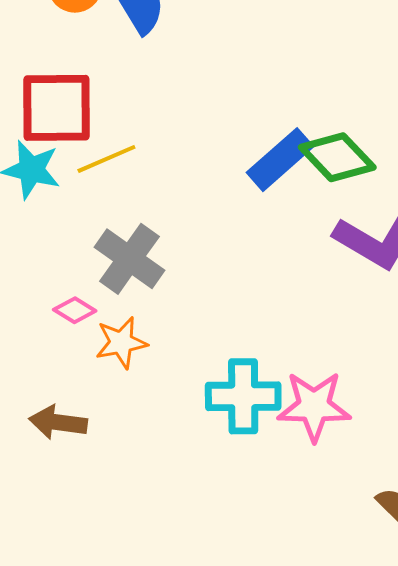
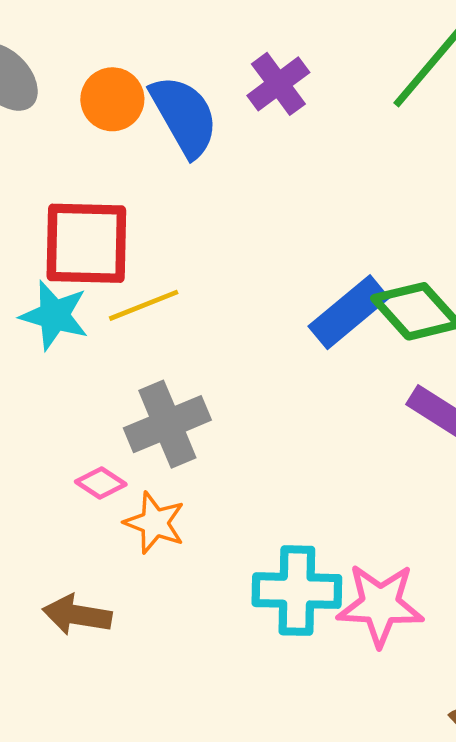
gray cross: (130, 259) -> (167, 424), turned 30
orange star: (121, 343) -> (155, 523), turned 30

